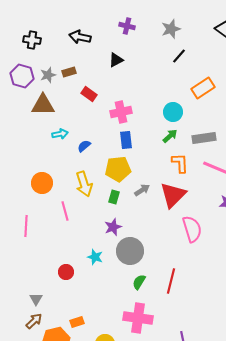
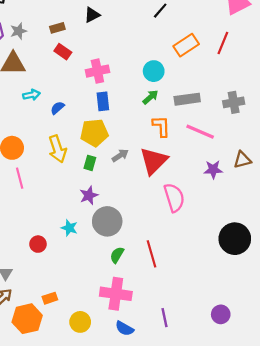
brown rectangle: (69, 72) -> (57, 28), moved
pink line: (65, 211) -> (20, 178), moved
red line: (171, 281) -> (152, 254), turned -30

